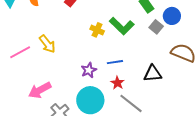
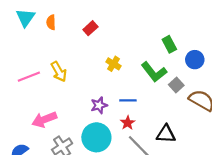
green L-shape: (122, 26) -> (154, 72), moved
gray square: (156, 27) -> (176, 85), moved
black triangle: (153, 74) -> (166, 134), moved

